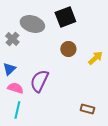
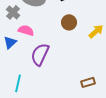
pink semicircle: (15, 88) -> (26, 30), moved
brown rectangle: (87, 109) -> (88, 82), turned -32

